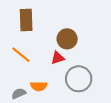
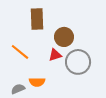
brown rectangle: (26, 20) -> (37, 19), moved
gray circle: (79, 79) -> (78, 62), moved

